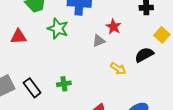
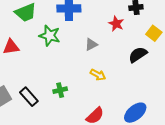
red star: (114, 27) -> (116, 24), moved
yellow arrow: (118, 69) -> (98, 75), moved

